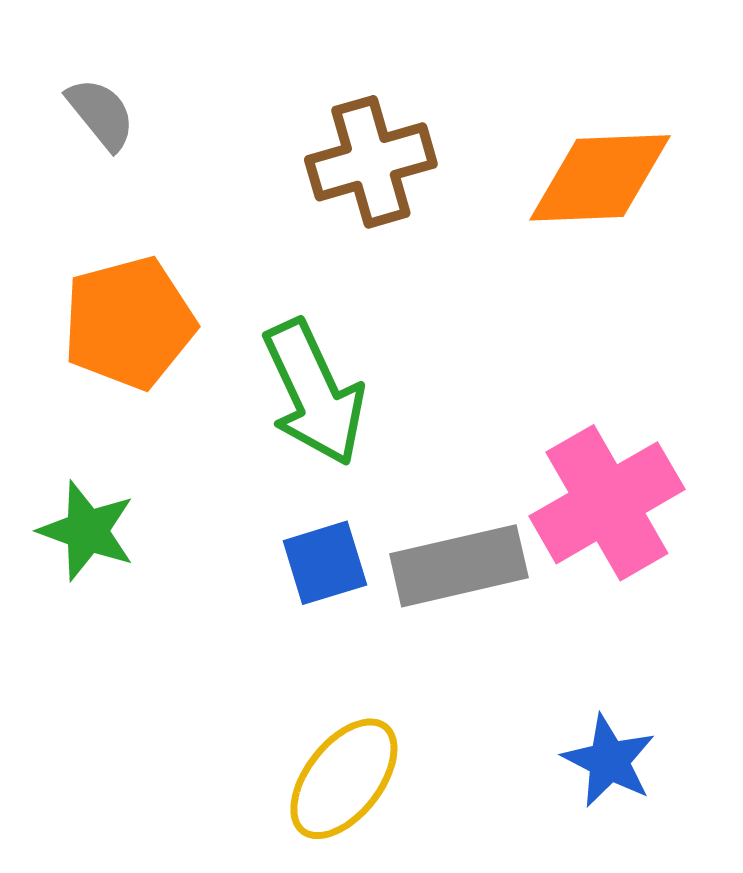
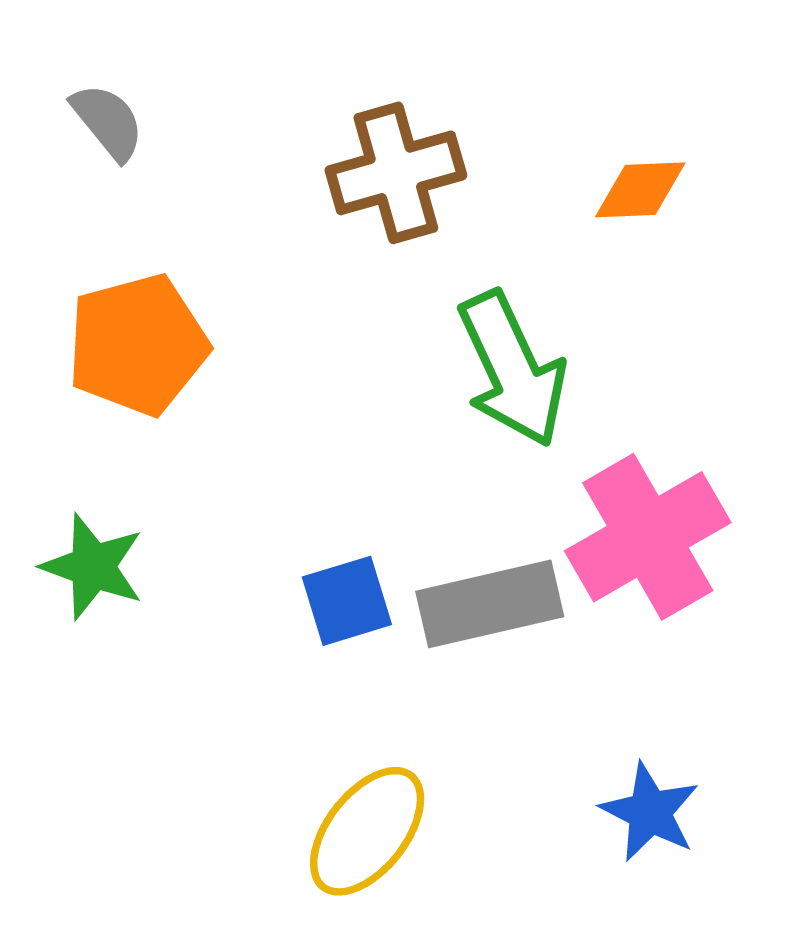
orange diamond: (600, 178) -> (640, 190), size x0.6
green arrow: (314, 393) -> (512, 369), moved

